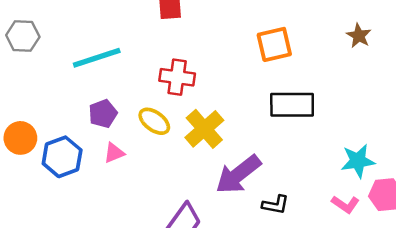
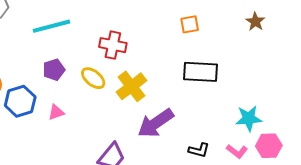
orange square: (274, 44) -> (190, 24), size x0.7
pink triangle: (114, 153) -> (56, 112), moved
black L-shape: (276, 205) -> (199, 150), moved

